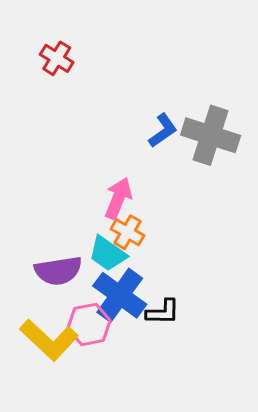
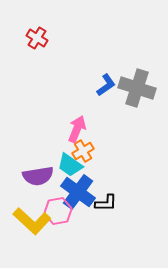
orange cross: (127, 232) -> (83, 151), turned 30

